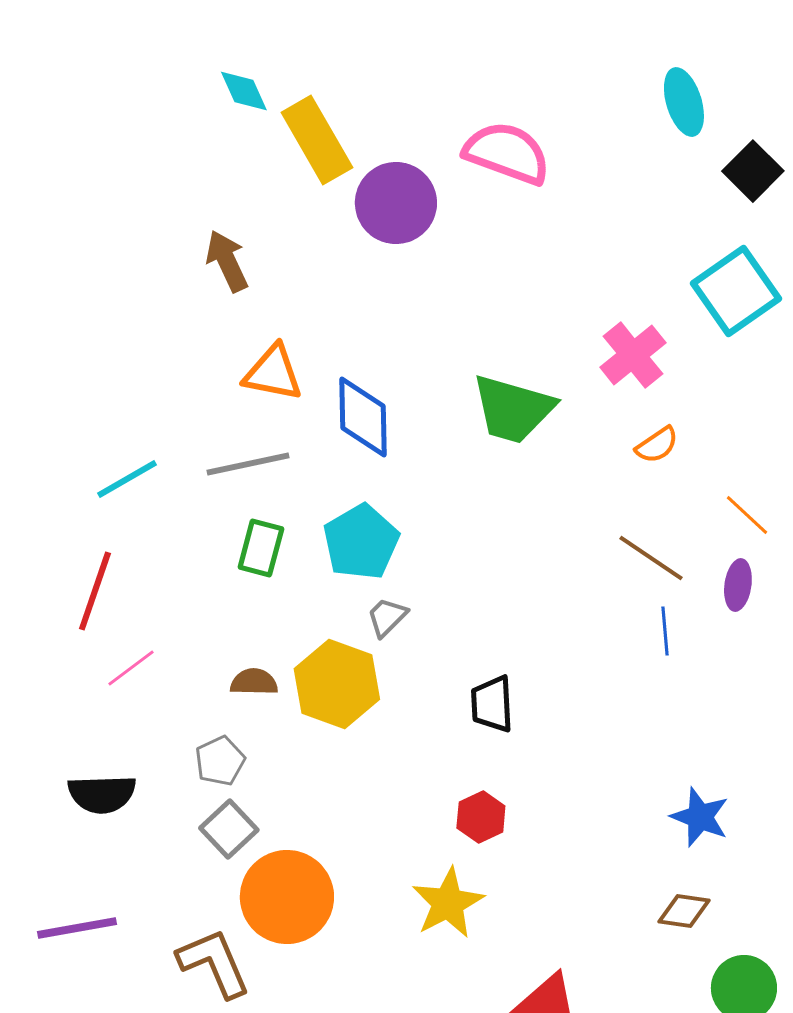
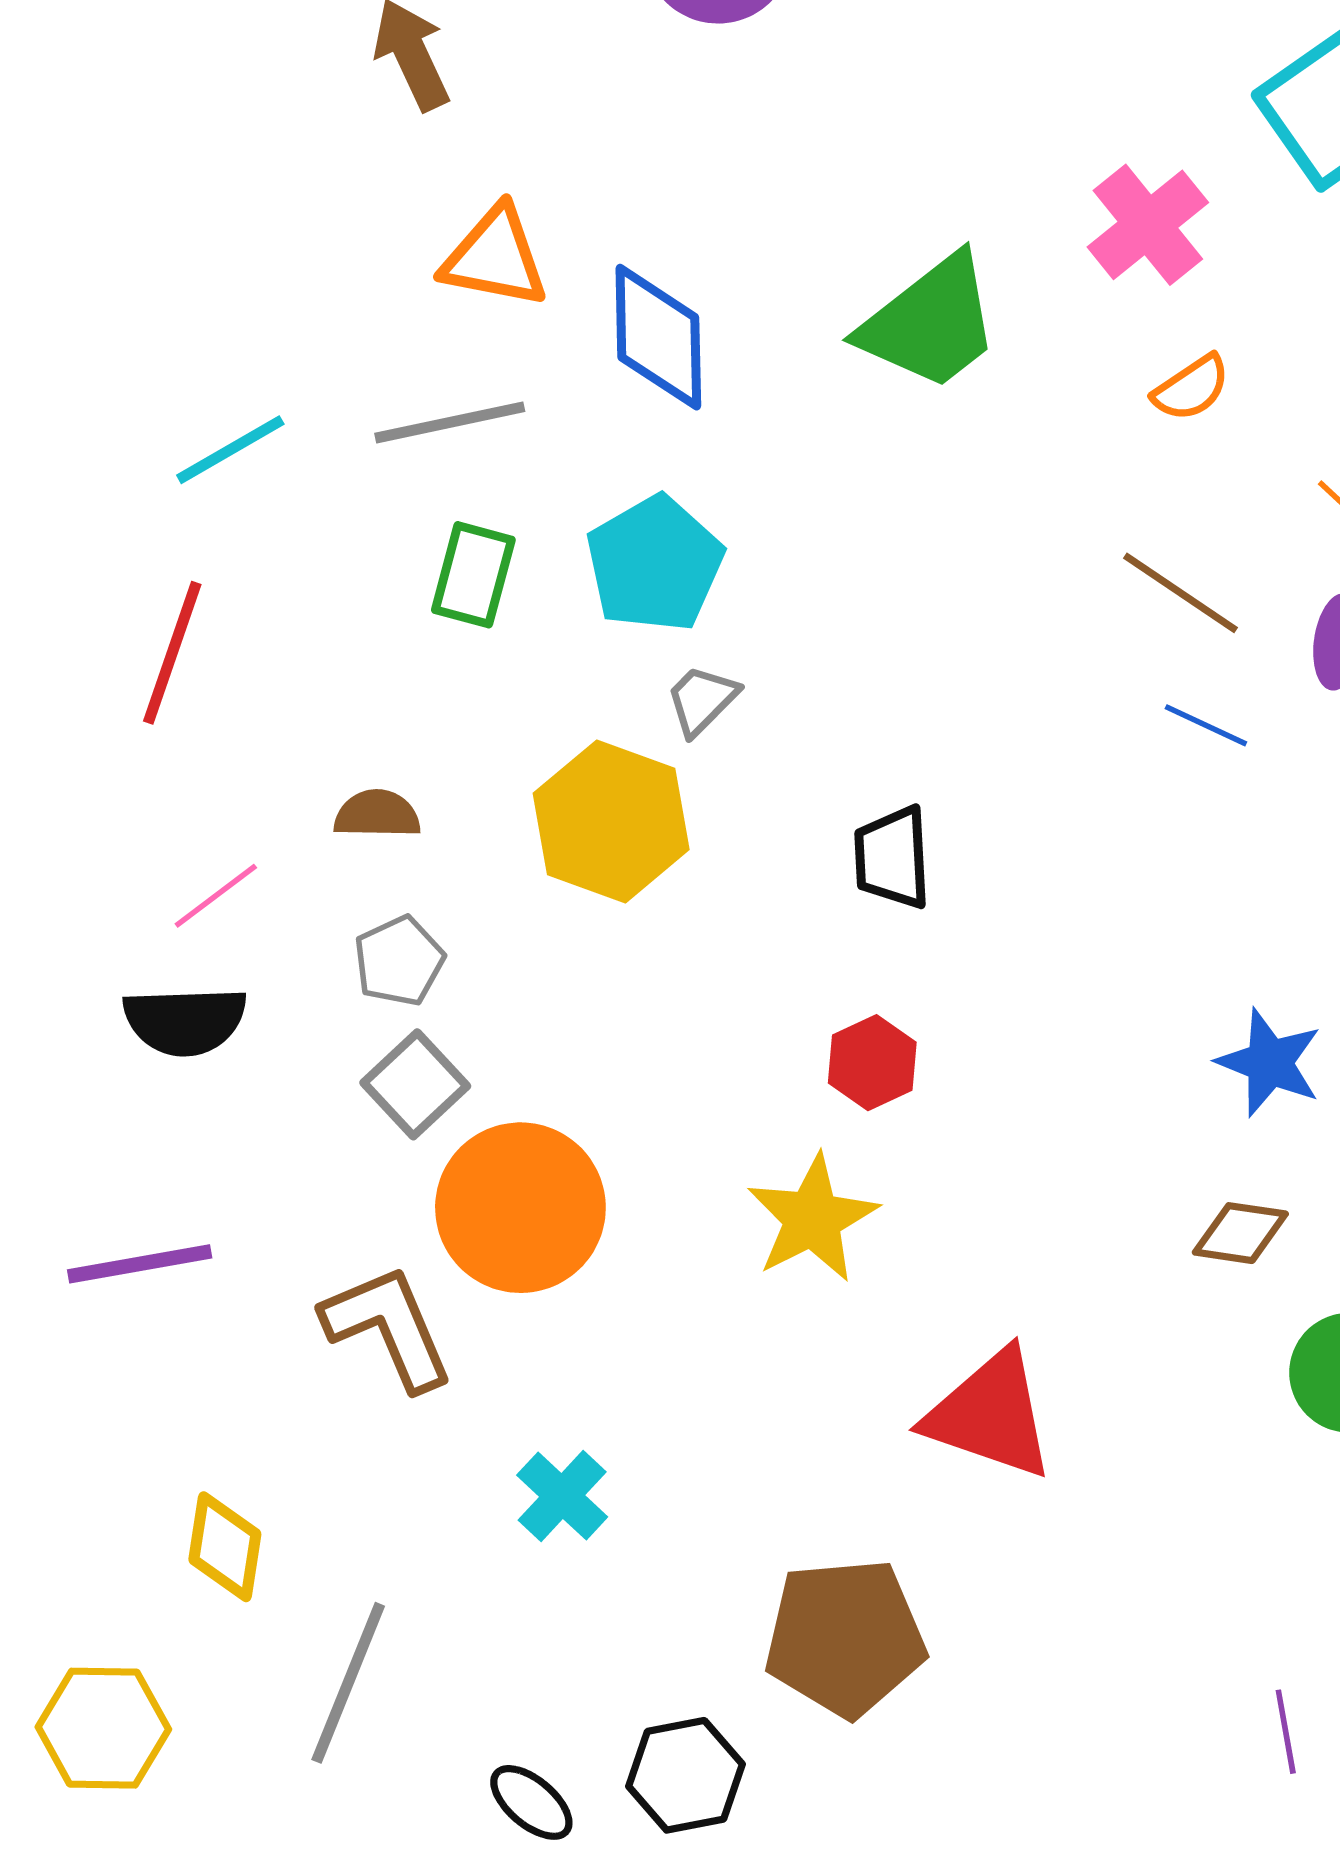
green trapezoid: (513, 409) -> (930, 323), turned -54
blue line: (665, 631) -> (1206, 725), turned -60
pink line: (131, 668) -> (216, 896), moved
brown semicircle: (254, 682) -> (377, 814), moved

